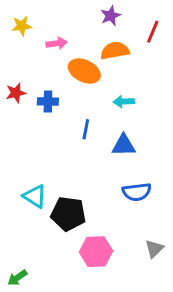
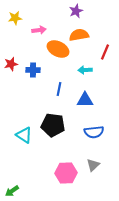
red line: (153, 32) -> (105, 52), moved
black pentagon: (68, 214) -> (53, 125), moved
gray triangle: (154, 249) -> (93, 165), moved

